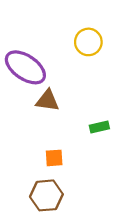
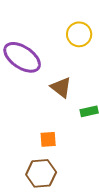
brown triangle: (47, 101) -> (61, 87), moved, turned 30

